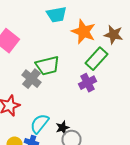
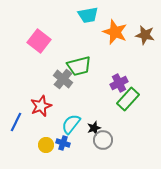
green rectangle: (96, 59) -> (128, 99), moved

